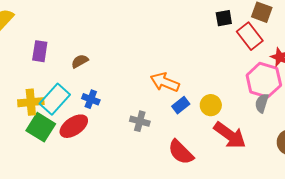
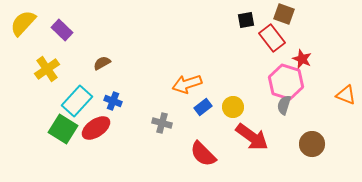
purple rectangle: (40, 51) -> (62, 30), moved, turned -55
orange arrow: (165, 82) -> (187, 84), turned -40
yellow cross: (31, 102) -> (47, 69), moved, turned -30

